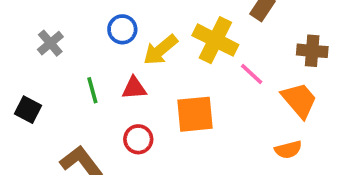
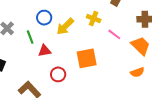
yellow cross: (215, 40) -> (94, 18), size x0.6
red triangle: (134, 88) -> (45, 51), moved
green line: (92, 90) -> (30, 37), moved

